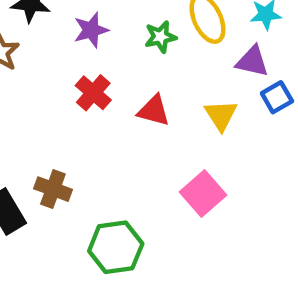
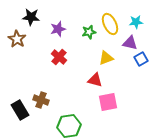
red triangle: (154, 111) -> (95, 80), moved
yellow triangle: (221, 115) -> (106, 58), moved, turned 42
pink square: (203, 194) -> (108, 102), turned 30

